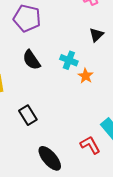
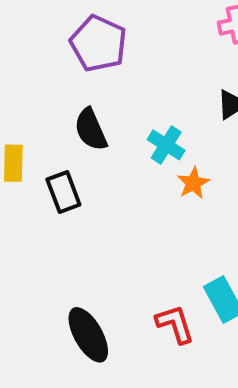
black rectangle: (28, 115) -> (63, 192), moved

